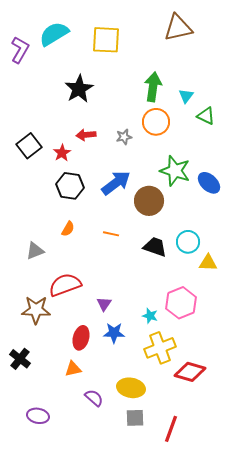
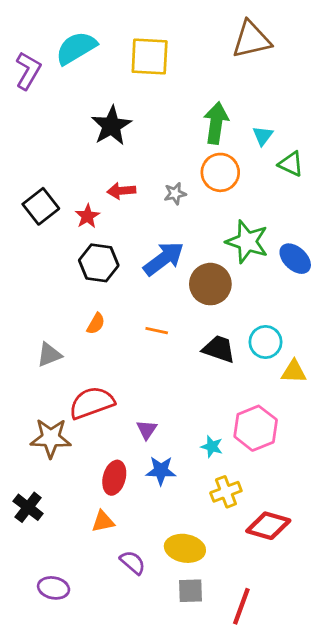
yellow cross: (160, 348) -> (226, 492), size x0.7

